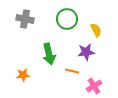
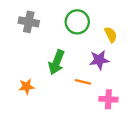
green arrow: (49, 54) -> (56, 62), turned 35
pink cross: (94, 86) -> (108, 99), turned 35

